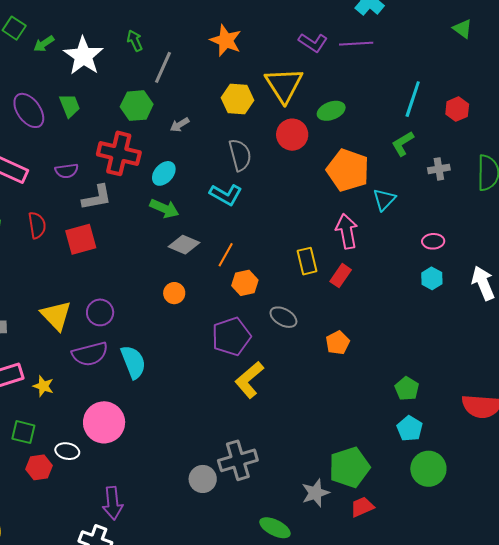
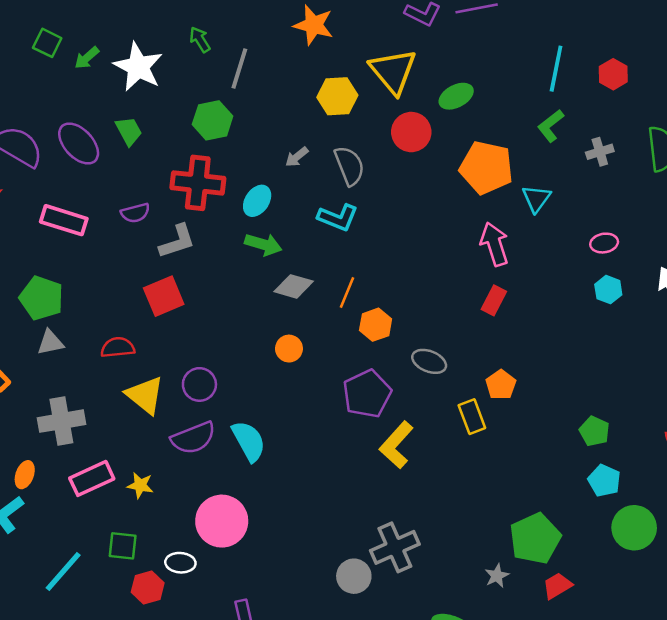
gray arrow: (180, 125) -> (297, 157), moved
red semicircle: (37, 225) -> (118, 347), moved, turned -80
yellow rectangle: (307, 261) -> (472, 417), moved
gray star: (315, 493) -> (497, 576), size x0.7

